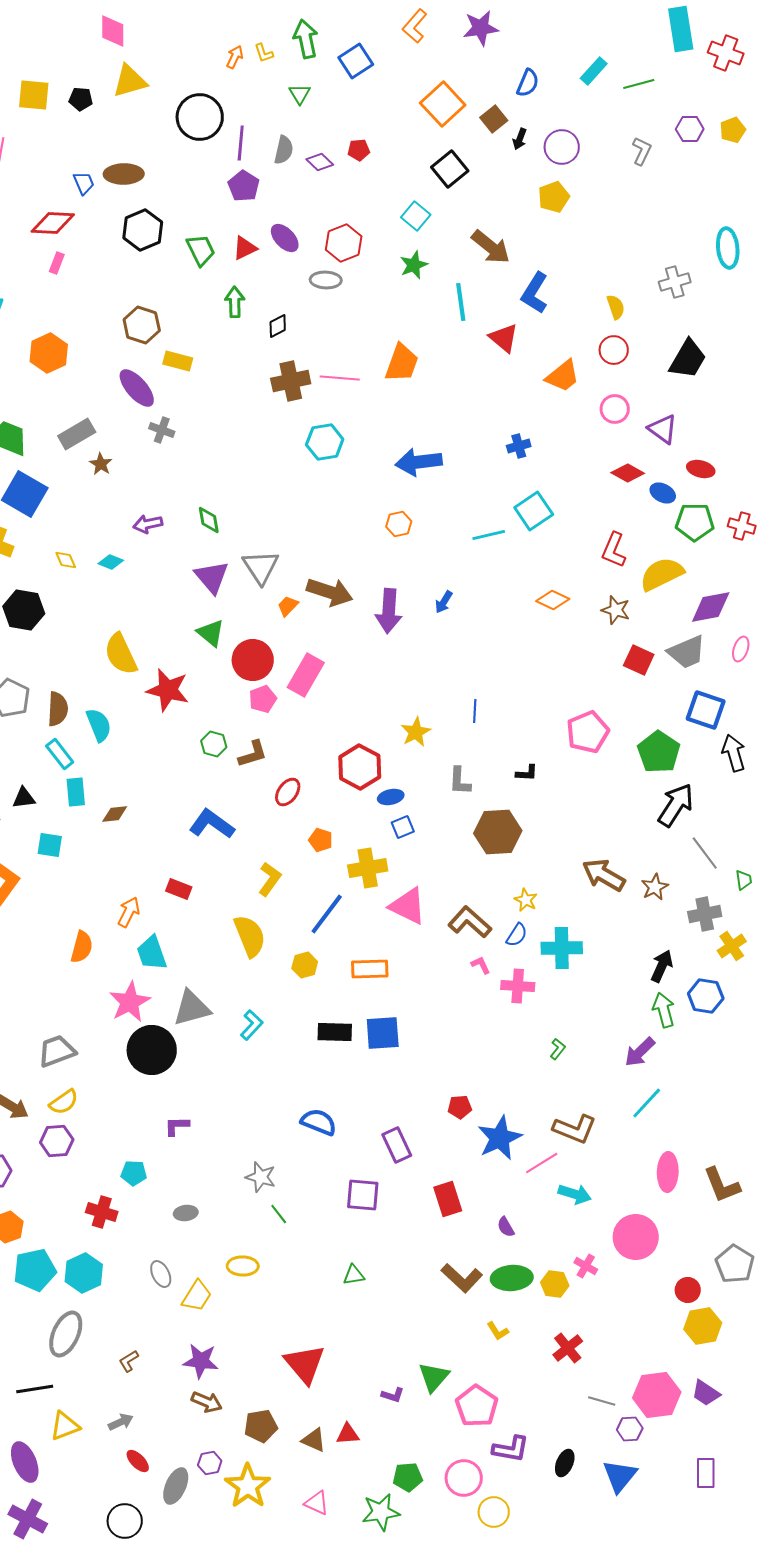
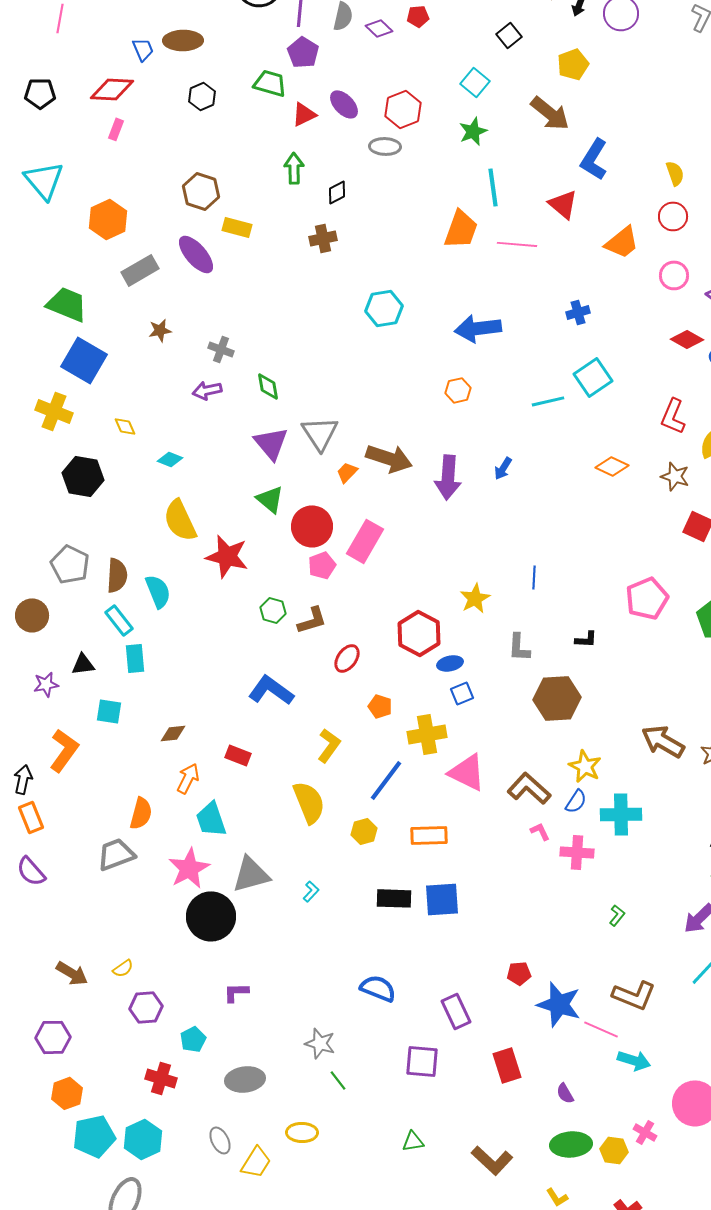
black square: (450, 169) -> (509, 35), size x0.7
yellow pentagon: (554, 197) -> (573, 64), moved
black hexagon: (143, 230) -> (202, 96), size x0.7
green trapezoid: (201, 250) -> (270, 83), moved, turned -48
cyan line: (461, 302) -> (493, 187), moved
pink line: (340, 378) -> (517, 244), moved
brown cross: (291, 381) -> (323, 238), moved, size x0.7
gray cross: (162, 430) -> (221, 349), moved
gray rectangle: (77, 434) -> (140, 270), moved
brown star: (101, 464) -> (160, 330), turned 30
cyan diamond: (111, 562) -> (170, 459), moved
brown diamond: (115, 814) -> (173, 733), moved
yellow star: (526, 900) -> (585, 766), size x1.4
cyan L-shape: (252, 1025) -> (311, 891), size x0.7
gray trapezoid: (57, 1051) -> (116, 854), moved
yellow semicircle: (64, 1102) -> (123, 968), size x0.7
blue star: (500, 1138) -> (559, 1004), turned -30
purple hexagon: (57, 1141) -> (146, 1007), moved
pink line: (542, 1163) -> (601, 1029), turned 56
cyan pentagon: (134, 1173) -> (193, 1039), turned -30
gray ellipse: (186, 1213) -> (245, 1079), size x1.6
brown L-shape: (462, 1278) -> (492, 1160), moved

